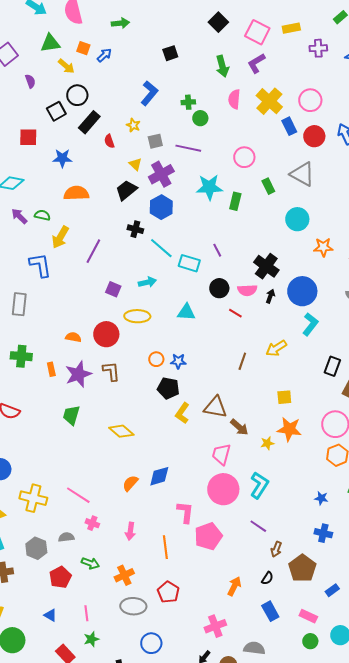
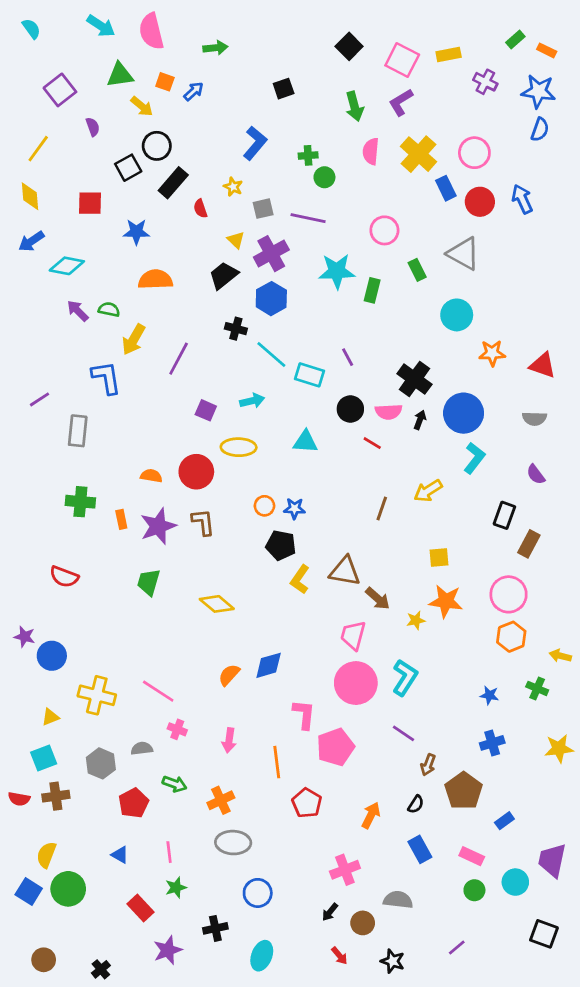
purple cross: (318, 48) -> (485, 82), turned 30
blue cross: (323, 533) -> (492, 743), turned -30
red pentagon: (168, 592) -> (307, 803), moved

